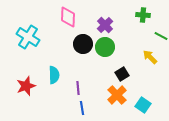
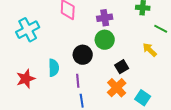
purple cross: (105, 25) -> (105, 18), turned 35
cyan cross: (28, 37) -> (28, 30), turned 30
black circle: (83, 44) -> (83, 55), moved

